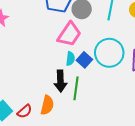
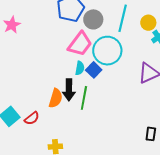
cyan circle: (109, 53) -> (107, 51), moved
orange semicircle: (47, 105) -> (56, 98), moved

